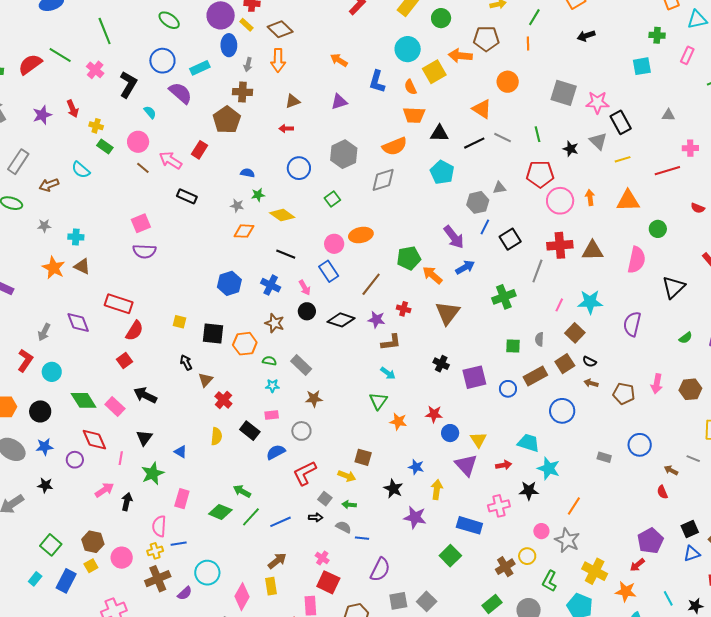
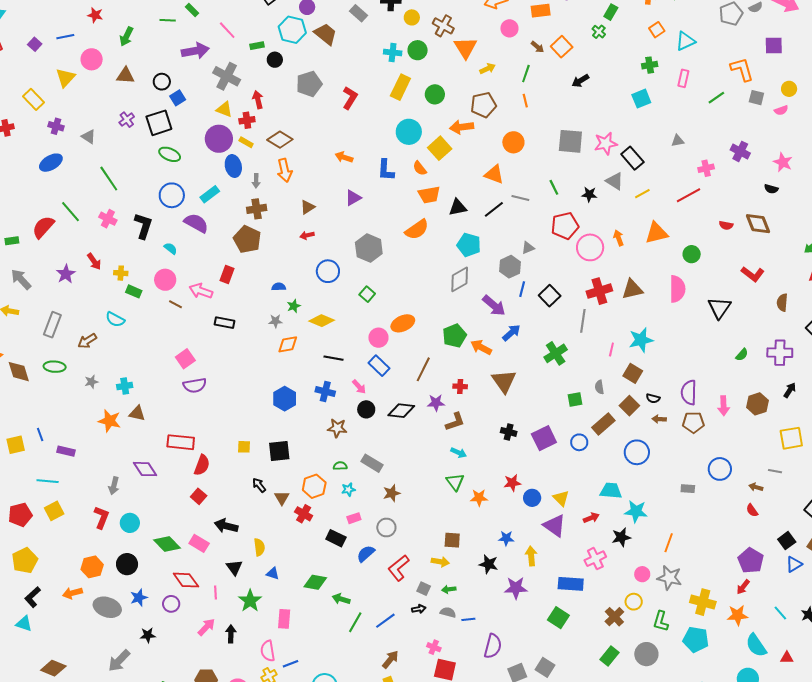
green line: (60, 55) -> (70, 212), turned 30
gray diamond: (383, 180) -> (460, 279), moved
purple semicircle: (632, 324) -> (689, 392), moved
orange hexagon: (245, 344) -> (314, 486), moved
yellow semicircle: (216, 436) -> (259, 547), moved
green diamond: (220, 512) -> (315, 582), moved

